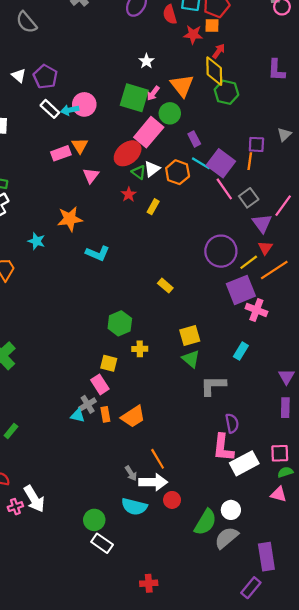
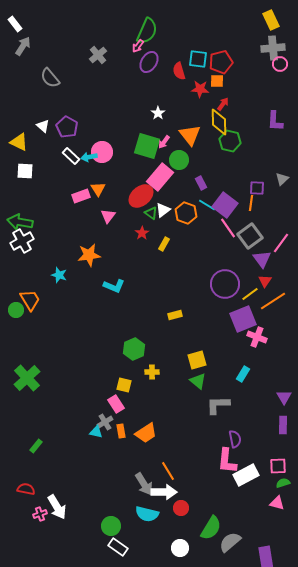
gray square: (249, 198) -> (250, 236), size x1.4
yellow rectangle: (165, 286) -> (175, 315), turned -56
gray arrow: (131, 473) -> (144, 484), size x1.6
white circle: (231, 510) -> (180, 548), moved

